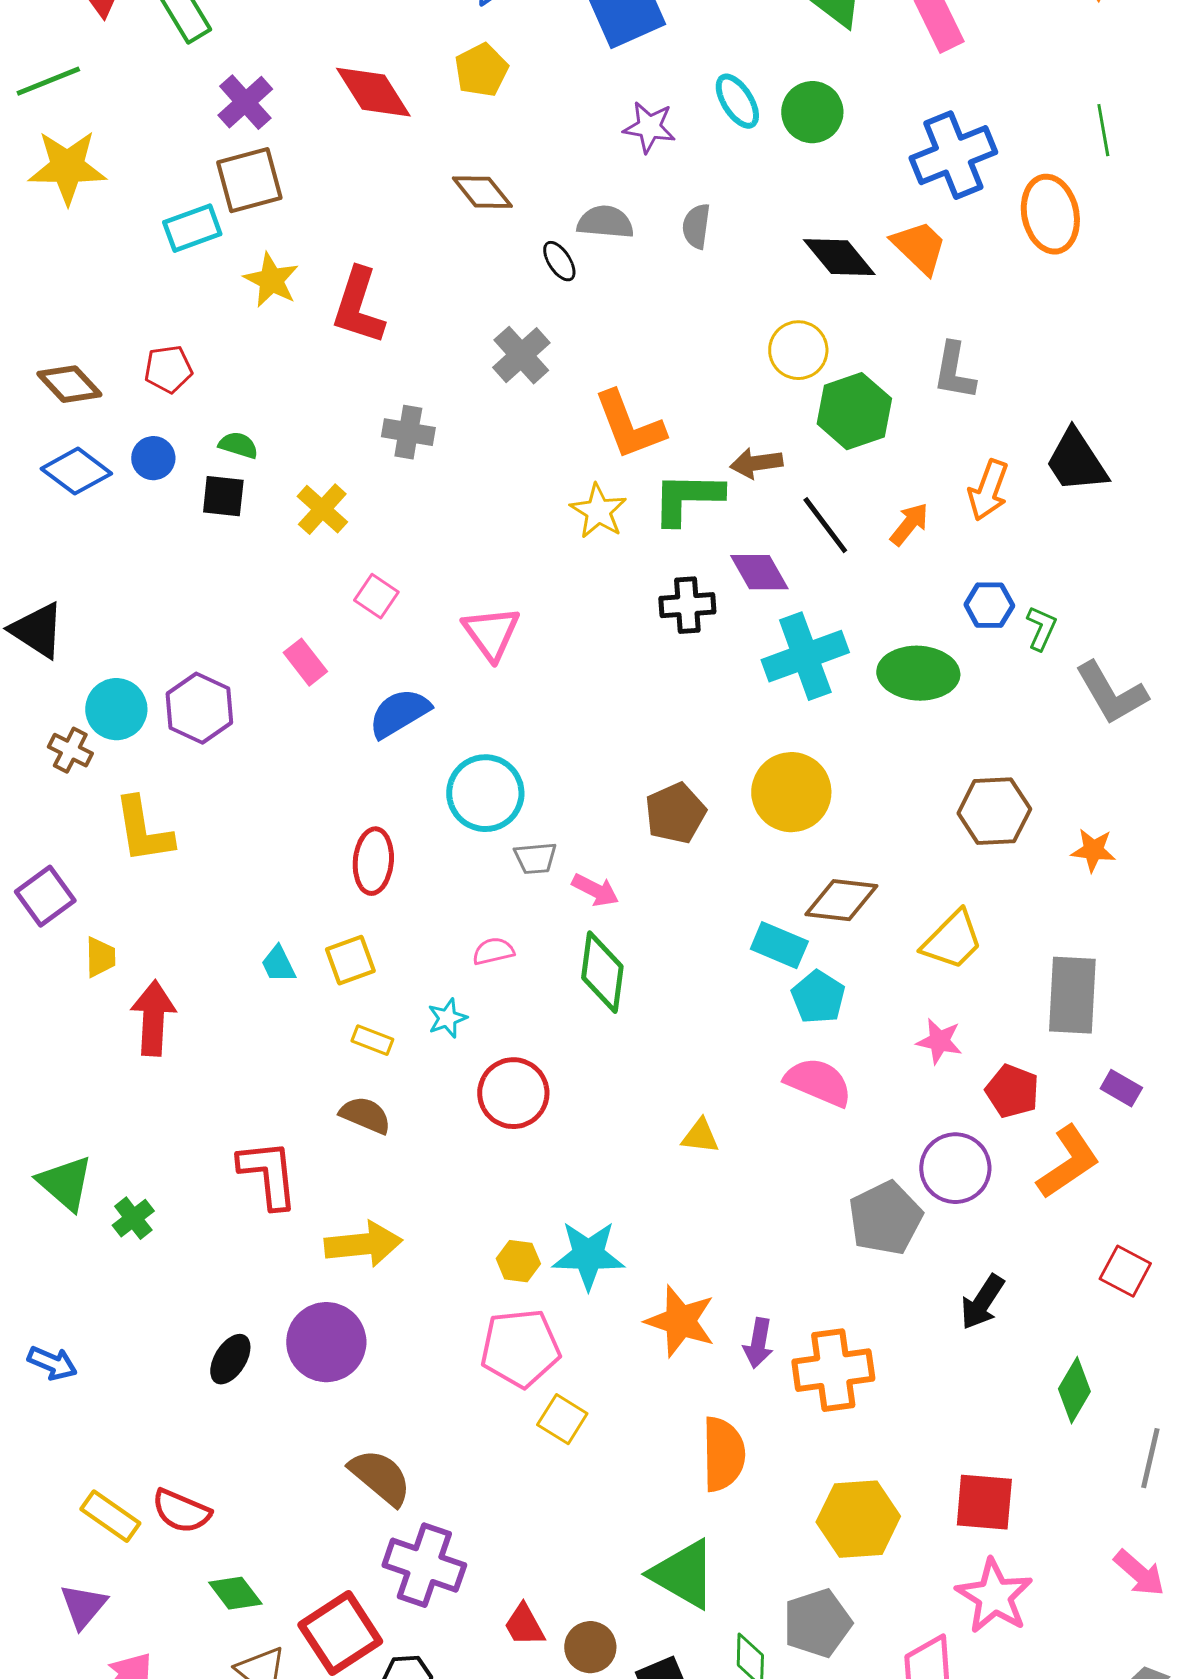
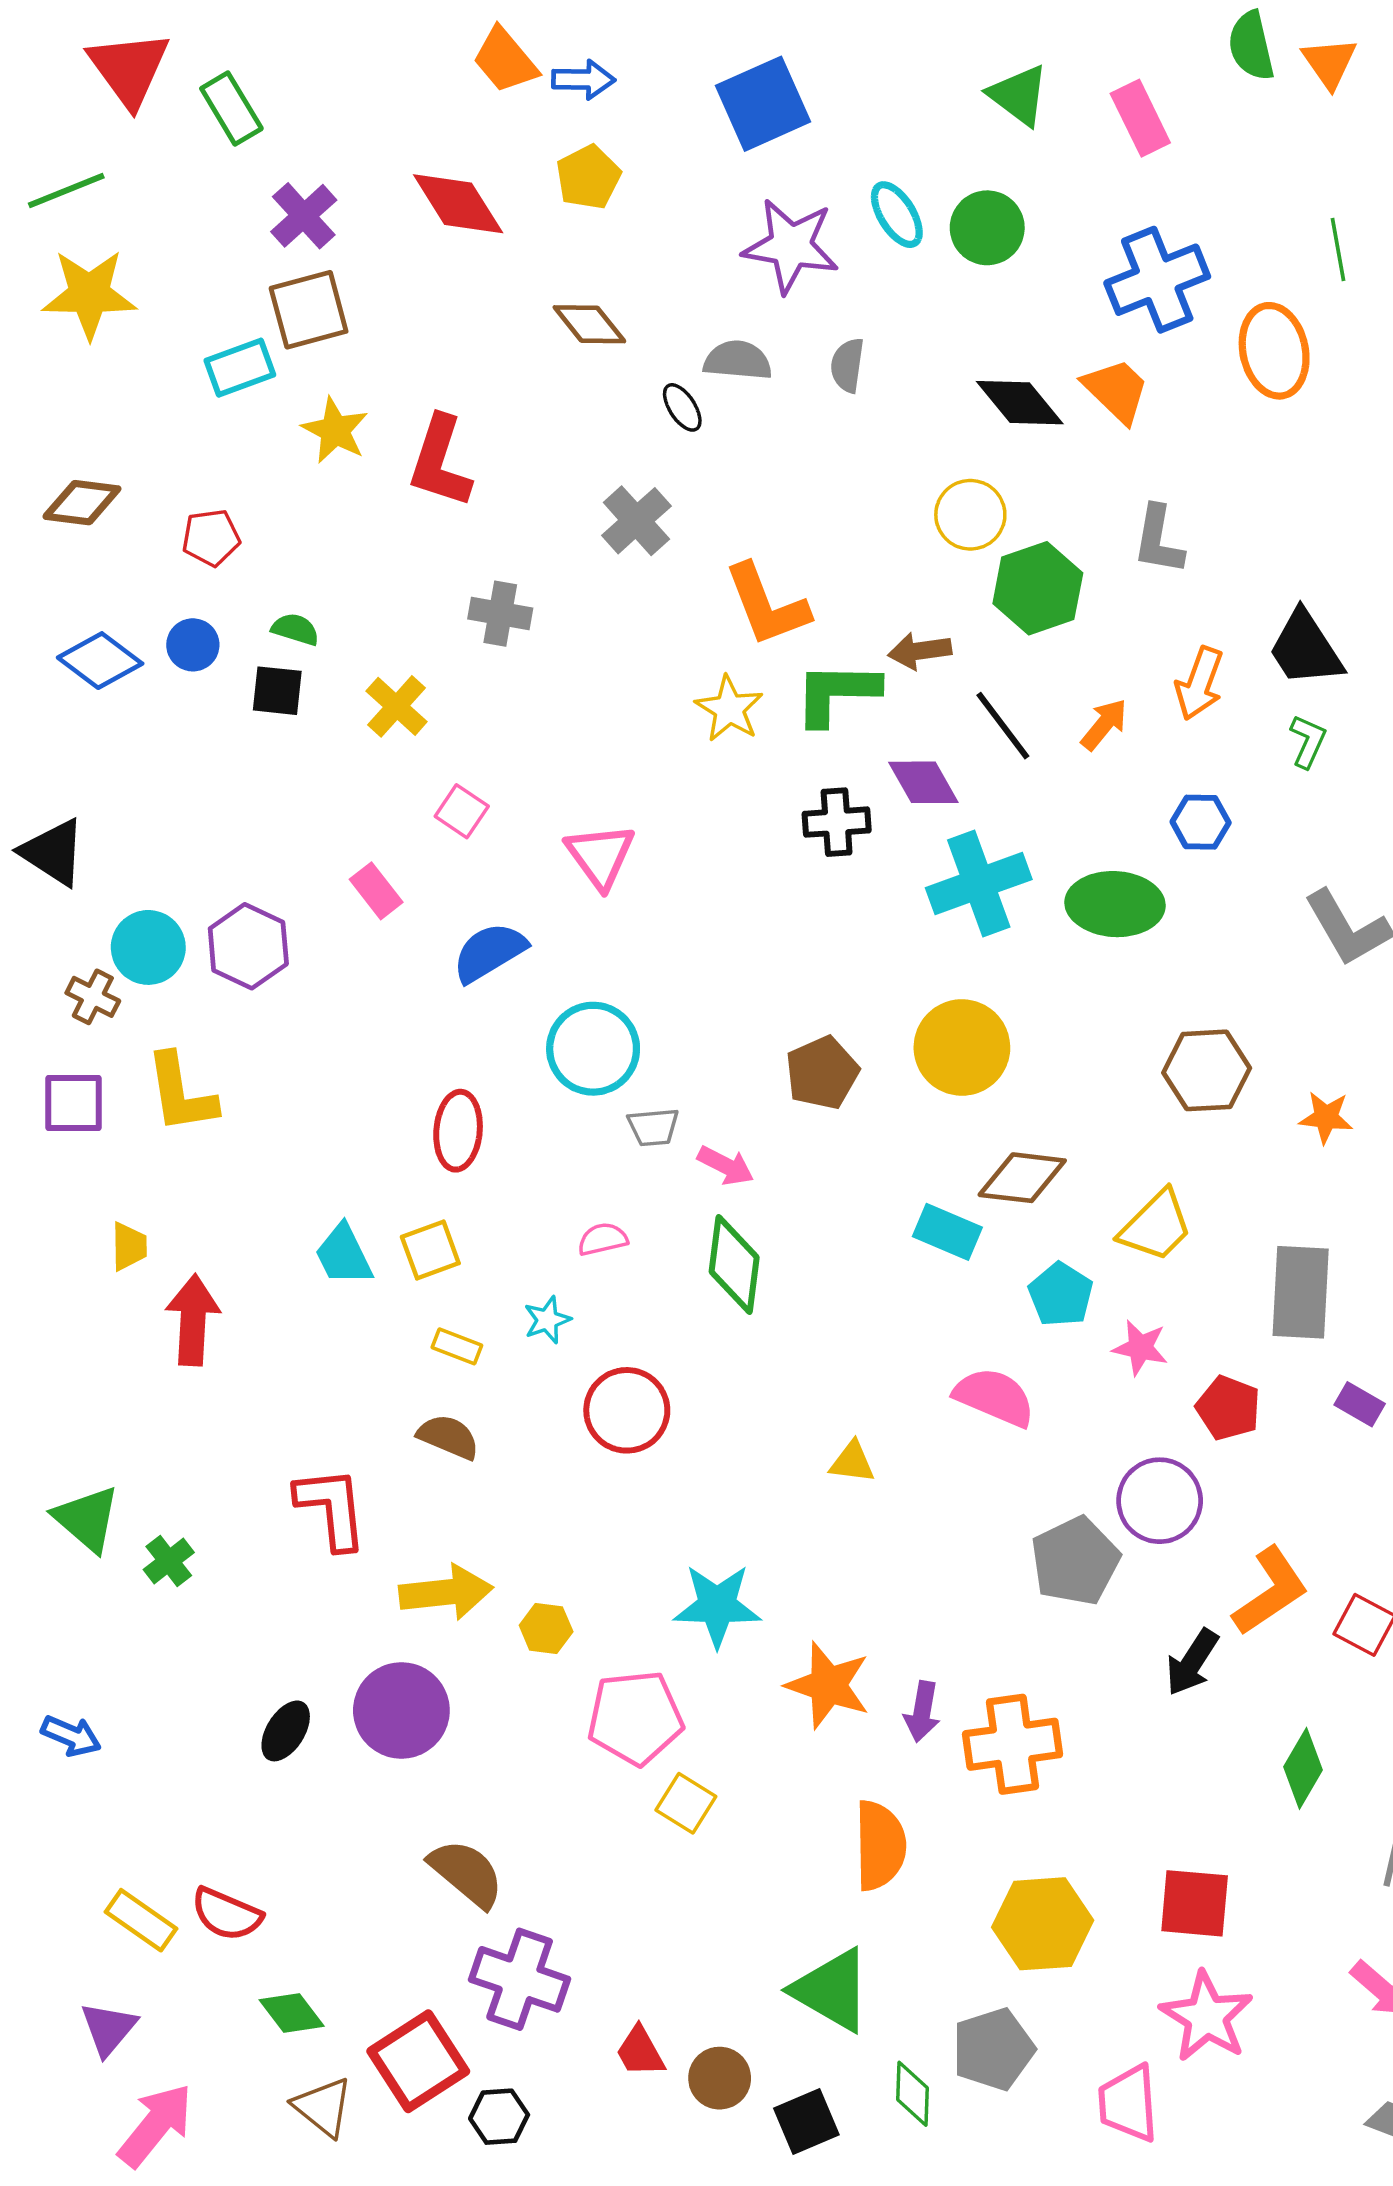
purple star: (649, 127) -> (791, 246), size x1.5
brown diamond: (69, 384) -> (82, 503), moved, turned -40
green L-shape: (1041, 628) -> (1308, 741), moved
purple square: (45, 896) -> (74, 1103), moved, turned 36
cyan trapezoid: (278, 964) -> (344, 1255), size x1.4
cyan pentagon: (818, 997) -> (1061, 1295), moved
orange L-shape: (1068, 1162) -> (1270, 1591), moved
yellow hexagon: (518, 1261) -> (546, 1628), moved

